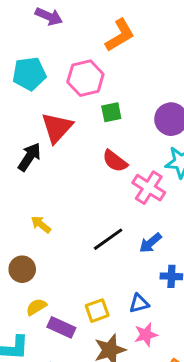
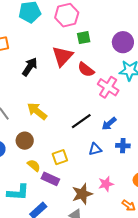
red triangle: (57, 128) -> (62, 56), moved
yellow arrow: (41, 224) -> (37, 111), size x1.5
blue triangle: (139, 303) -> (95, 149), moved
yellow semicircle: (36, 307) -> (34, 165), turned 72
yellow square: (97, 311) -> (60, 157), moved

